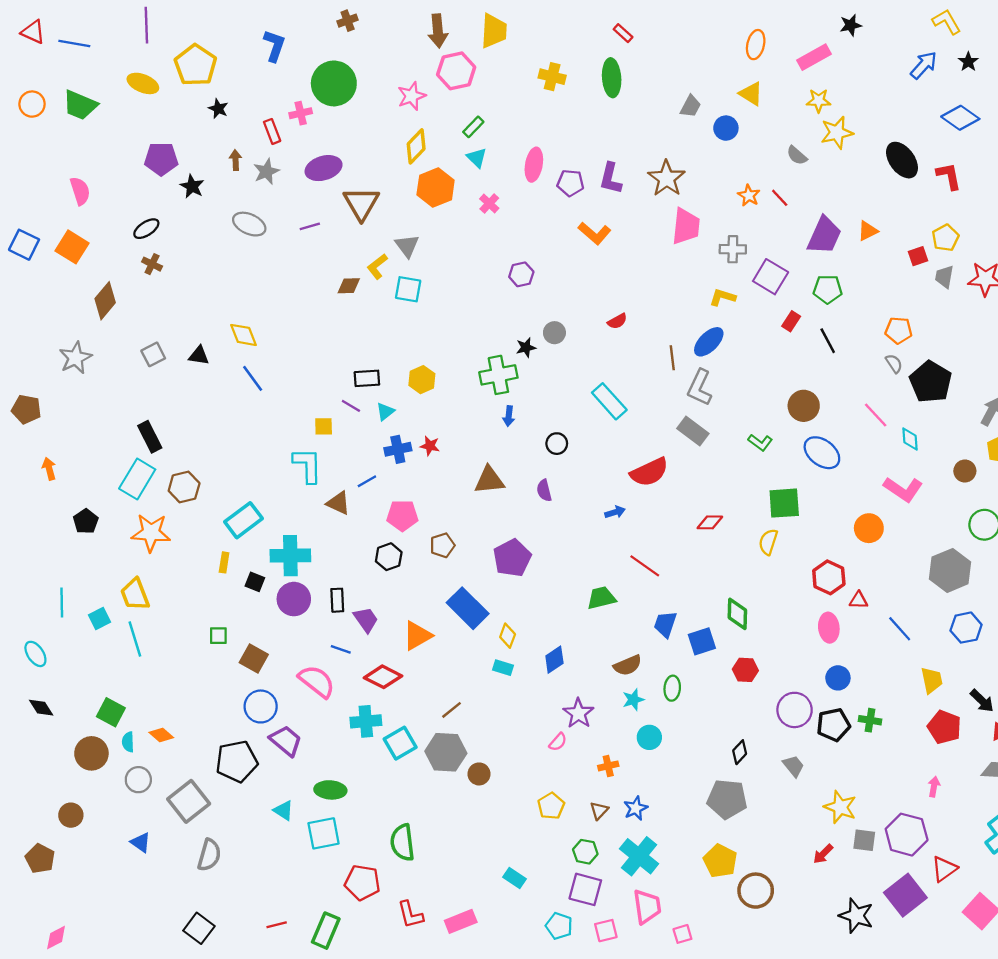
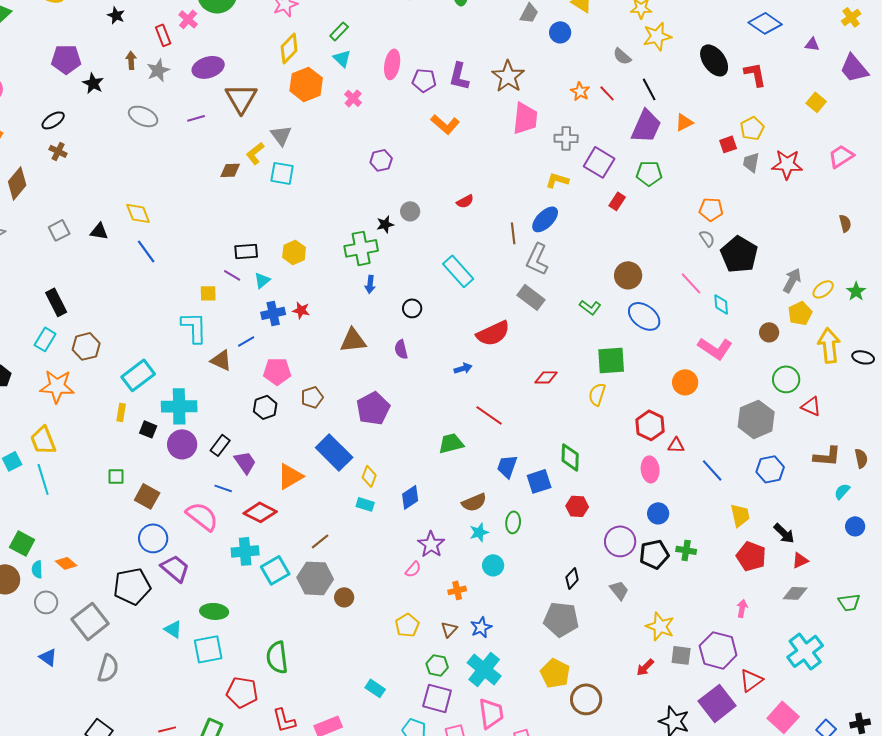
pink cross: (301, 113) -> (188, 19), turned -36
black line: (828, 341) -> (649, 89), moved
cyan rectangle: (137, 479) -> (45, 339), size x0.7
black rectangle: (337, 600) -> (220, 445), turned 40

